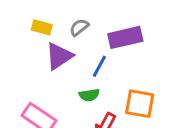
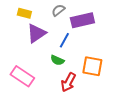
gray semicircle: (79, 27) -> (58, 10), moved
green semicircle: (89, 95) -> (57, 60), turned 32

